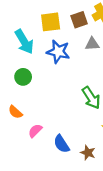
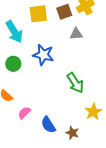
blue star: (58, 52) -> (43, 55), moved

